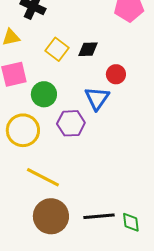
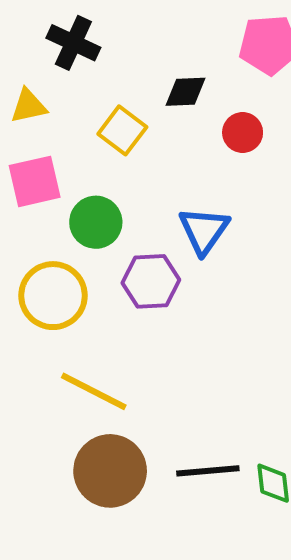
black diamond: (88, 49) -> (186, 92), moved
red circle: (116, 74) -> (243, 133), moved

